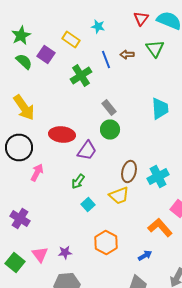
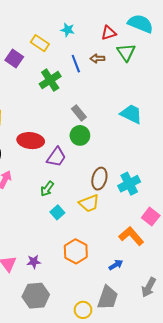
red triangle: (141, 18) -> (109, 33), moved, turned 35
cyan trapezoid: (160, 108) -> (131, 114), turned -60

